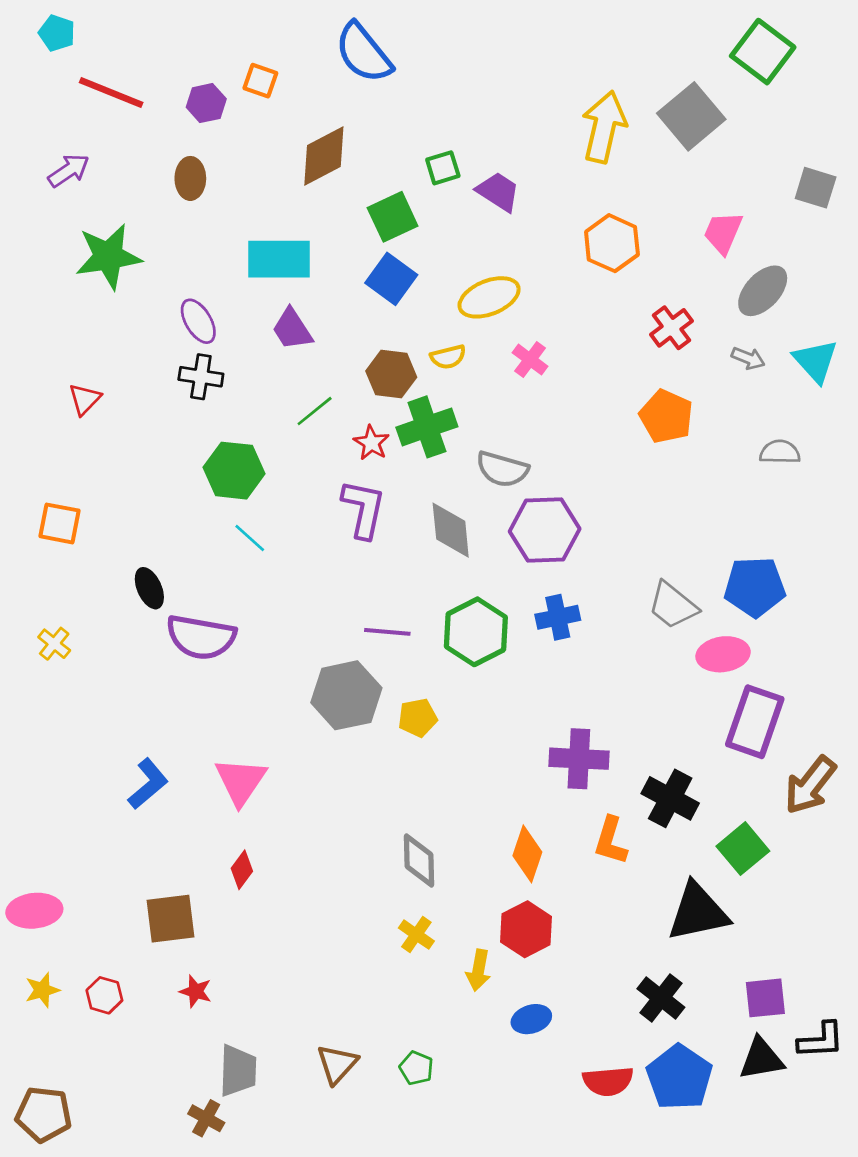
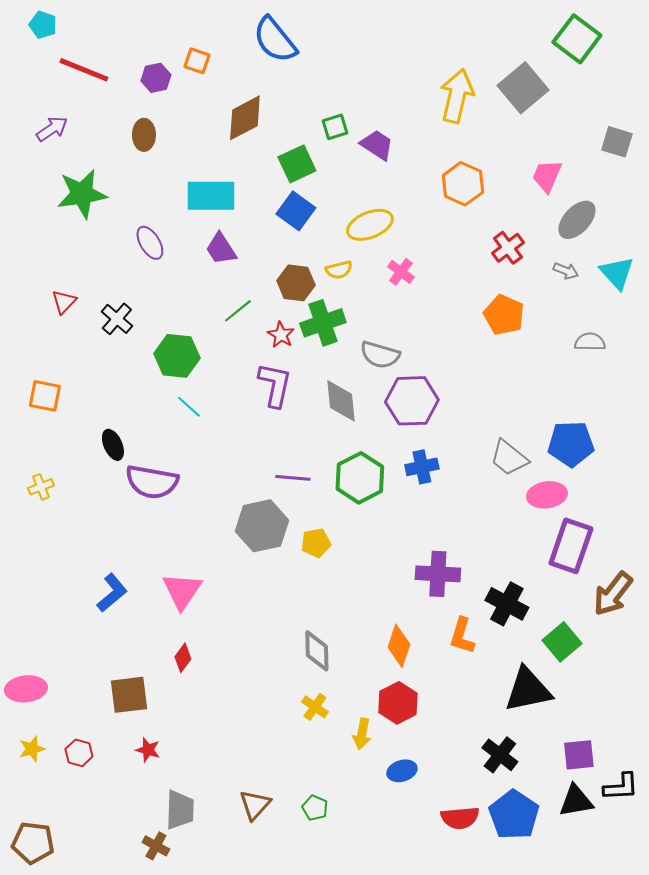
black cross: (201, 377) -> (117, 319), moved, turned 32
yellow cross: (54, 644) -> (41, 487), turned 30

